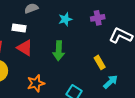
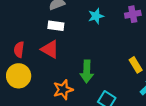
white rectangle: (19, 28) -> (56, 26), moved
green arrow: (59, 51) -> (87, 71), moved

